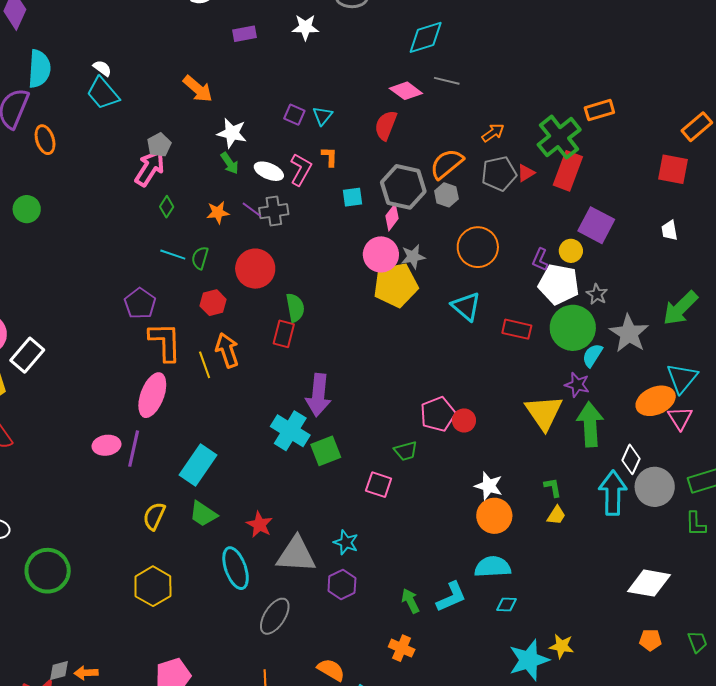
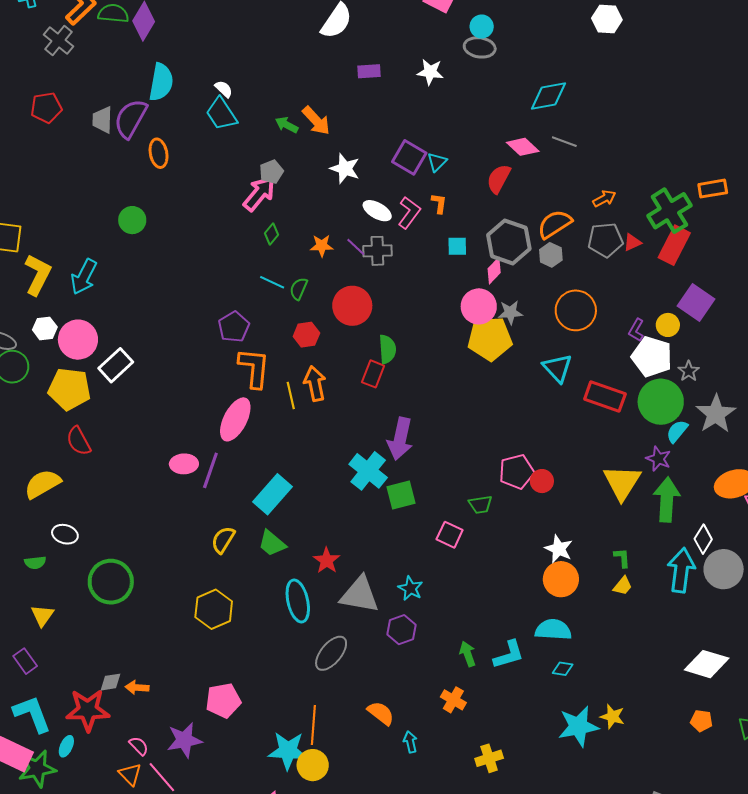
purple square: (294, 115) -> (409, 157), size x1.6
green arrow: (230, 163) -> (287, 125), moved, turned 145
red rectangle: (517, 329) -> (605, 396), size x1.4

